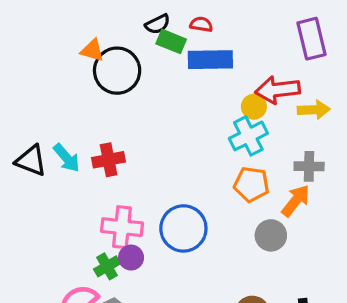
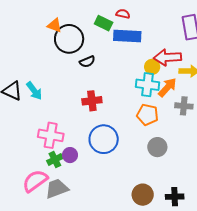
black semicircle: (158, 24) -> (87, 62), moved
cyan cross: (248, 136) -> (147, 85), turned 30
red cross: (109, 160) -> (92, 101), moved
orange arrow: (296, 201) -> (167, 87), moved
pink cross: (122, 227) -> (51, 135), moved

